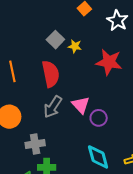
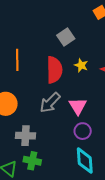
yellow star: (75, 46) -> (81, 65), moved
purple circle: (99, 118) -> (83, 131), moved

